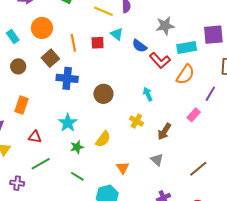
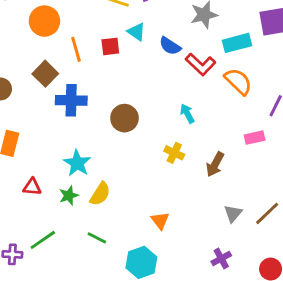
orange circle: (42, 28) -> (44, 21), moved
orange semicircle: (185, 75) -> (238, 81), turned -75
pink rectangle: (194, 115) -> (255, 138), turned 40
yellow semicircle: (103, 139) -> (100, 194), moved
green star: (77, 147) -> (69, 195), moved
gray triangle: (157, 160) -> (233, 213), moved, turned 32
green line: (41, 164) -> (43, 240), moved

